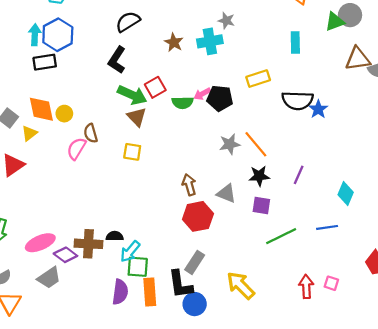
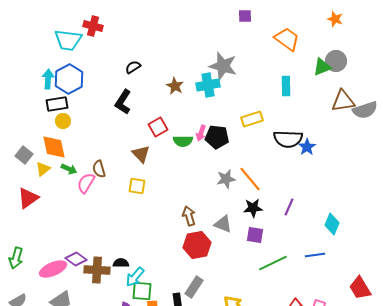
gray star: (226, 21) -> (223, 66), size x1.8
black semicircle: (128, 22) -> (133, 67), size x0.7
pink arrow: (202, 94) -> (201, 133), turned -42
green arrow: (132, 95) -> (69, 169), moved, size x0.6
yellow circle: (64, 114) -> (63, 121), moved
purple diamond: (65, 255) -> (76, 259), moved

